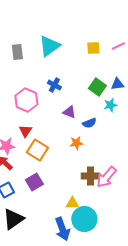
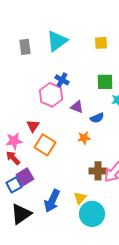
green square: (97, 87) -> (105, 82), turned -36
pink hexagon: (26, 100) -> (51, 95), moved
purple square: (34, 182) -> (25, 177), moved
yellow triangle: (72, 203) -> (80, 198), turned -48
blue arrow: (62, 229) -> (52, 201), moved, turned 45

